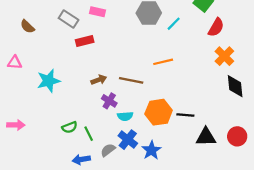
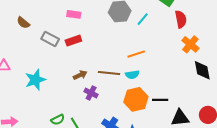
gray rectangle: (69, 19) -> (50, 39), moved
brown semicircle: (27, 27) -> (23, 23), moved
red semicircle: (216, 27) -> (181, 19), turned -36
red rectangle: (85, 41) -> (73, 41), moved
cyan semicircle: (125, 116) -> (132, 75), moved

